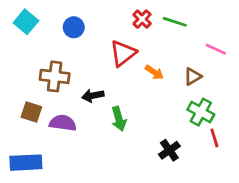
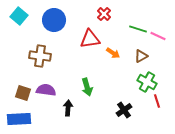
green line: (175, 22) -> (138, 29), moved
blue circle: (74, 27) -> (54, 20), size x1.5
red triangle: (123, 53) -> (90, 39), turned 30
black arrow: (93, 96) -> (68, 108), moved, turned 105
brown square: (31, 112) -> (23, 93), moved

